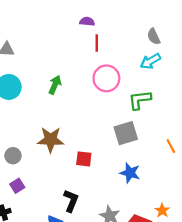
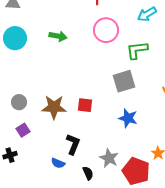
green arrow: (55, 85) -> (58, 36), turned 78
brown star: (51, 140) -> (54, 107), moved

